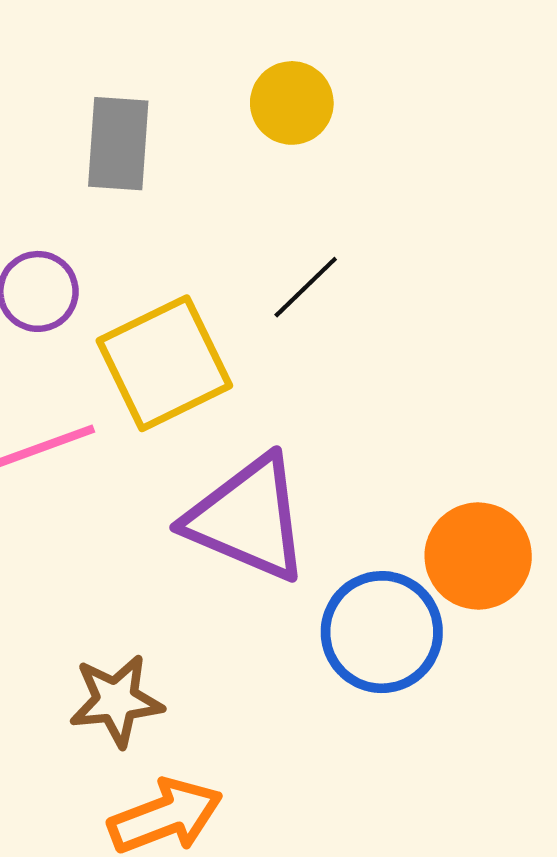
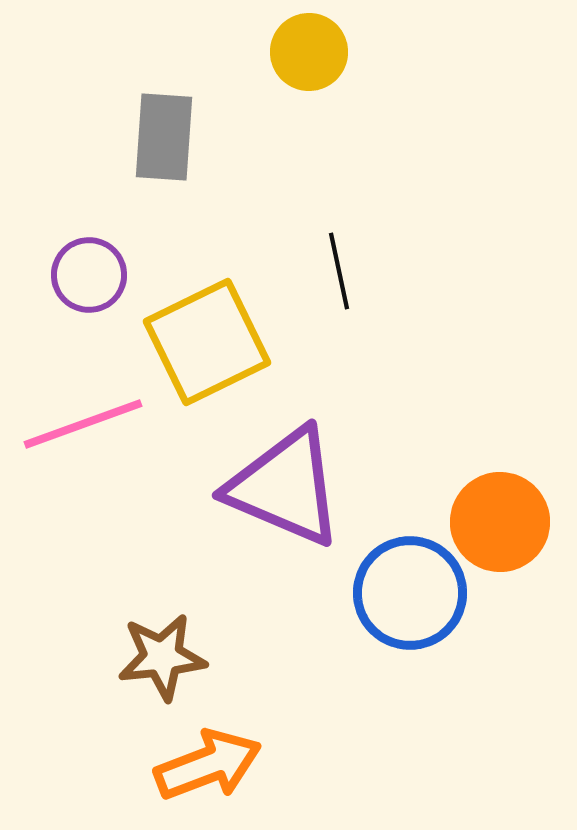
yellow circle: (292, 103) -> (309, 52), moved
black line: (306, 287) -> (339, 271), turned -58

